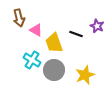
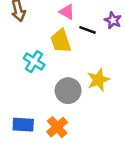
pink triangle: (36, 30) -> (67, 12), moved
gray circle: (54, 70) -> (68, 91), moved

